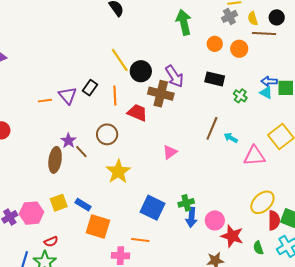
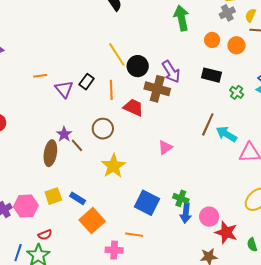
yellow semicircle: (253, 18) -> (250, 15), turned 40
orange line: (45, 101) -> (40, 76), moved
cyan arrow: (231, 138) -> (227, 134), size x1.5
green cross: (186, 203) -> (181, 198), turned 35
orange square: (98, 226) -> (92, 221), turned 30

